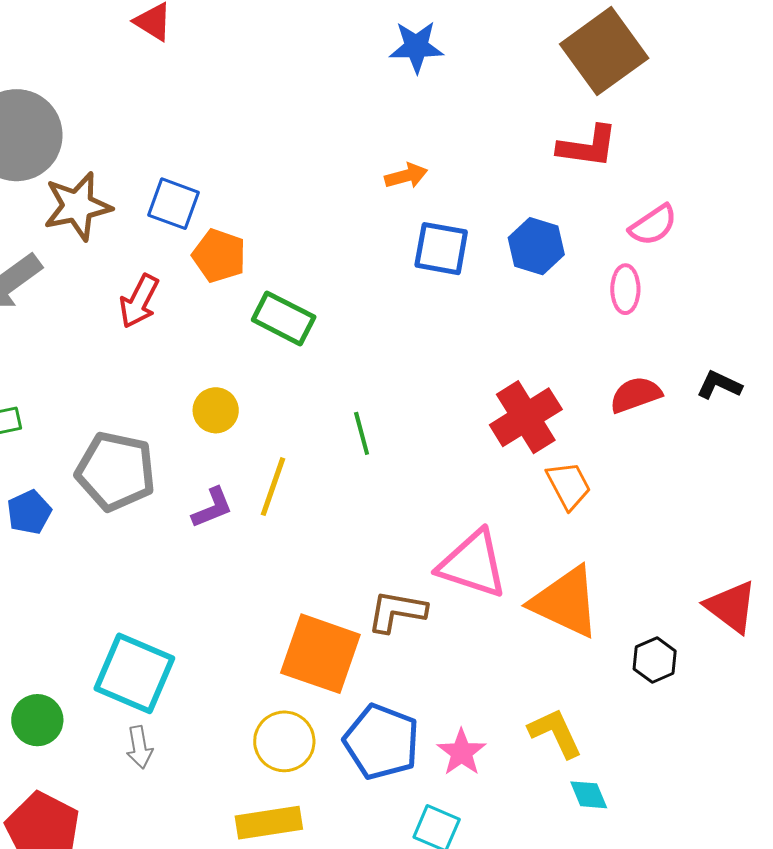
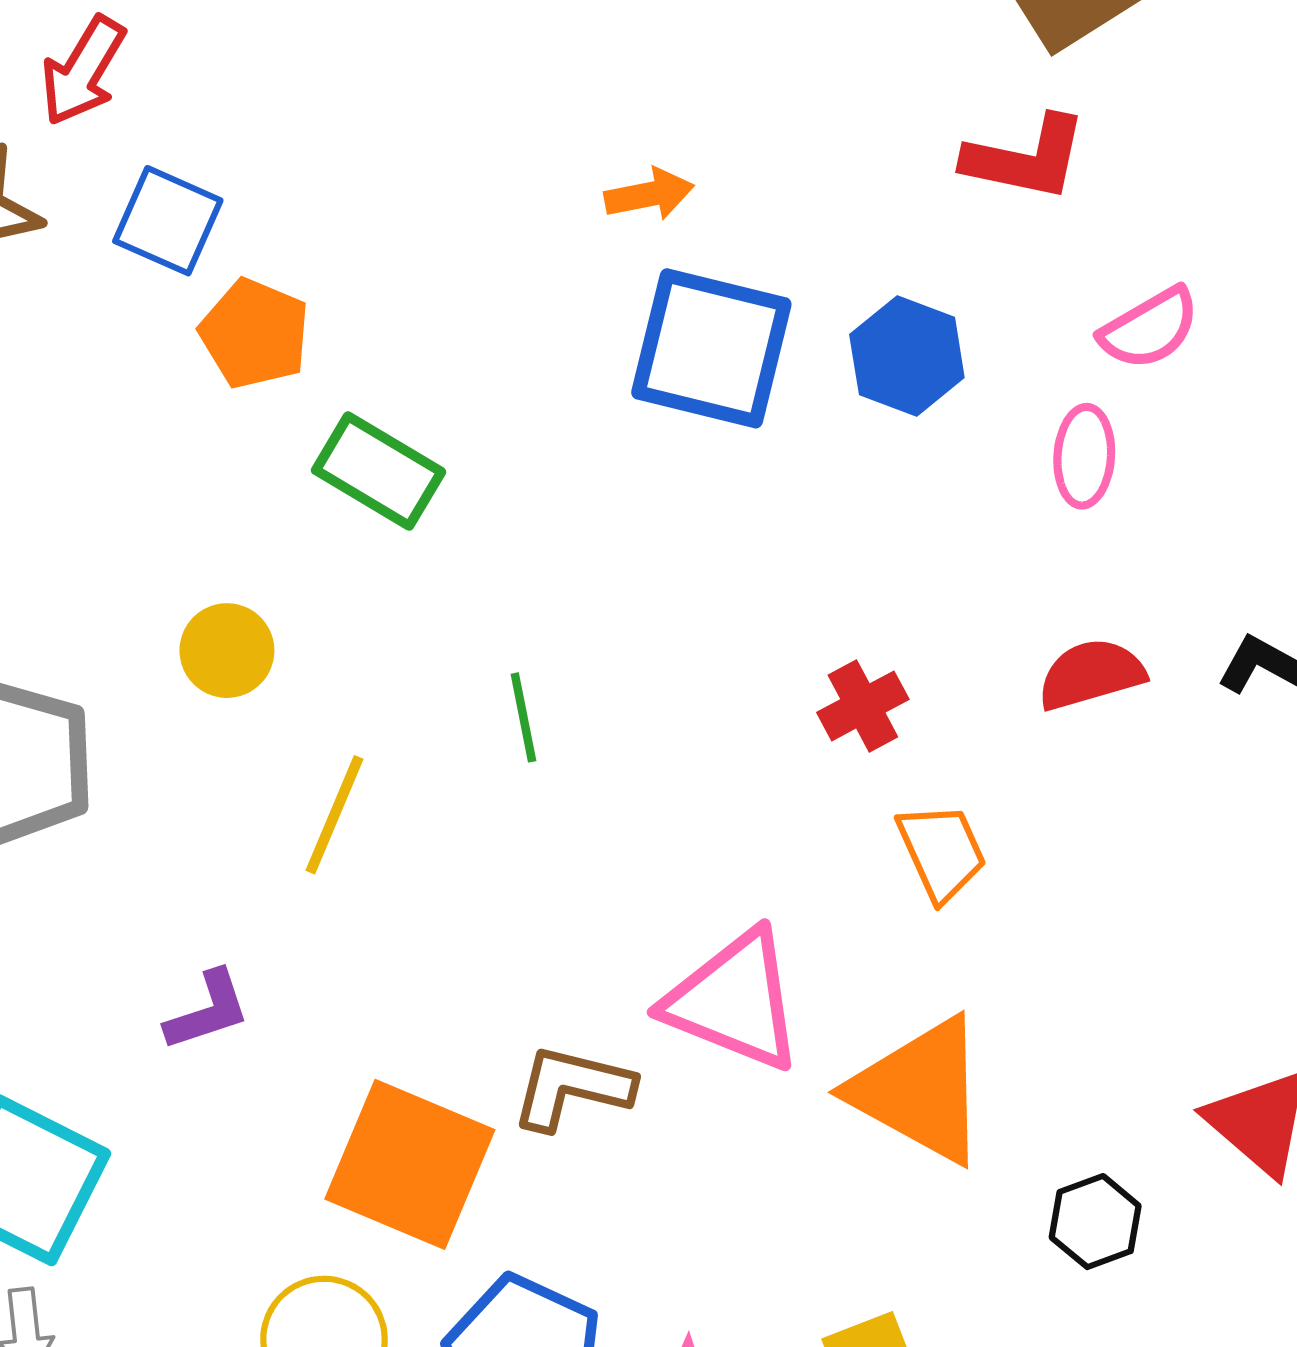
blue square: (441, 249) -> (711, 348), size x1.4
red arrow: (139, 301) -> (83, 71), moved
red cross: (526, 417) -> (863, 706), size x0.6
purple L-shape: (212, 508) -> (208, 1011), moved

